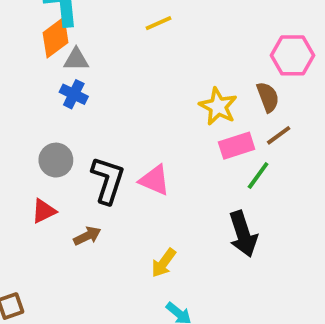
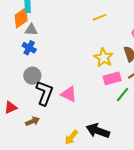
yellow line: (158, 23) -> (99, 17), moved
gray circle: (56, 160) -> (32, 76), moved
black arrow: (243, 234) -> (98, 131), moved, turned 125

